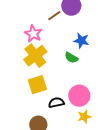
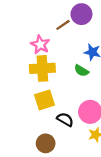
yellow cross: (35, 56) -> (42, 68), turned 35
black semicircle: (56, 103) -> (65, 119), turned 42

